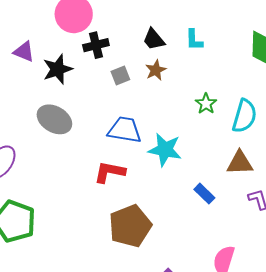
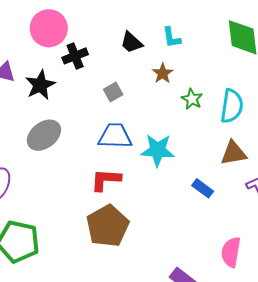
brown star: (156, 70) -> (163, 73), moved
gray square: (120, 75) -> (113, 92), moved
gray ellipse: (54, 119) -> (44, 135), turned -60
brown pentagon: (130, 226) -> (108, 226), moved

